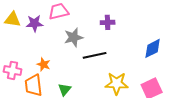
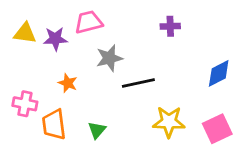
purple cross: (108, 22) -> (170, 26), moved
orange star: (44, 64) -> (68, 83), moved

